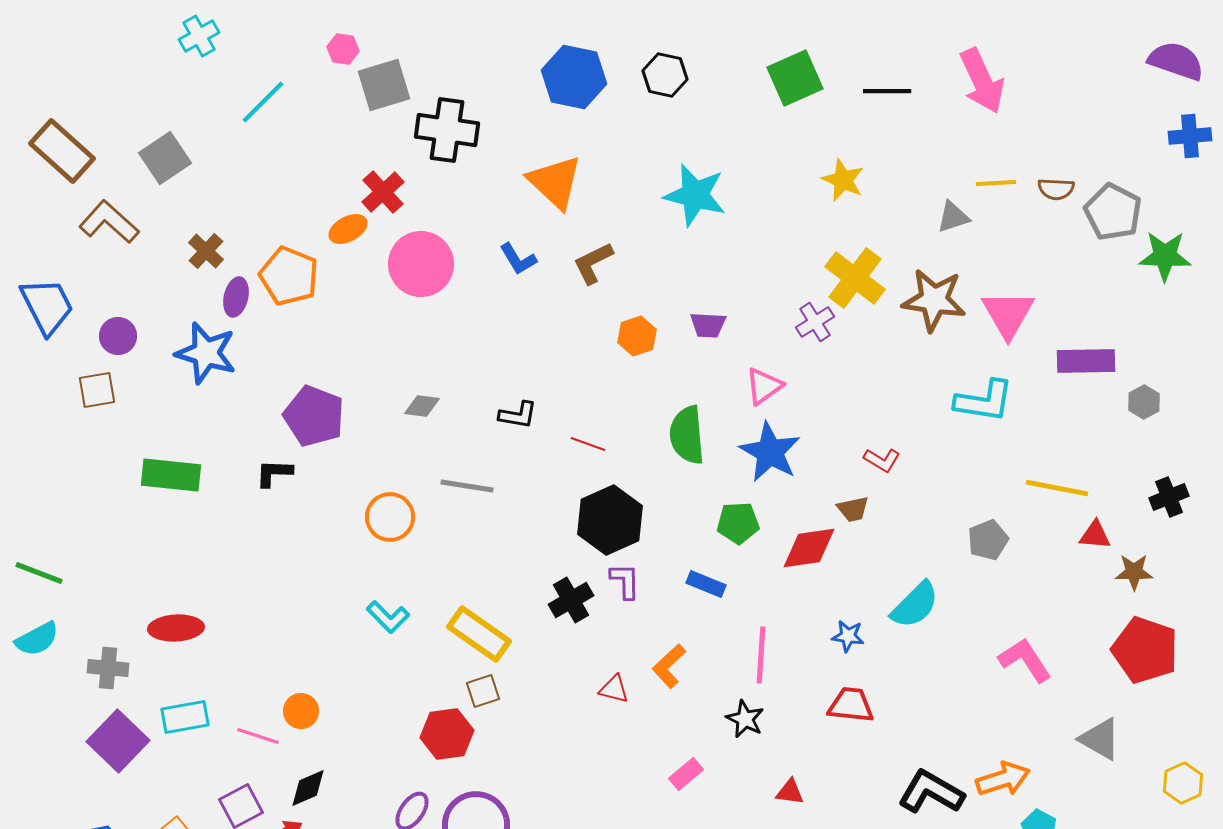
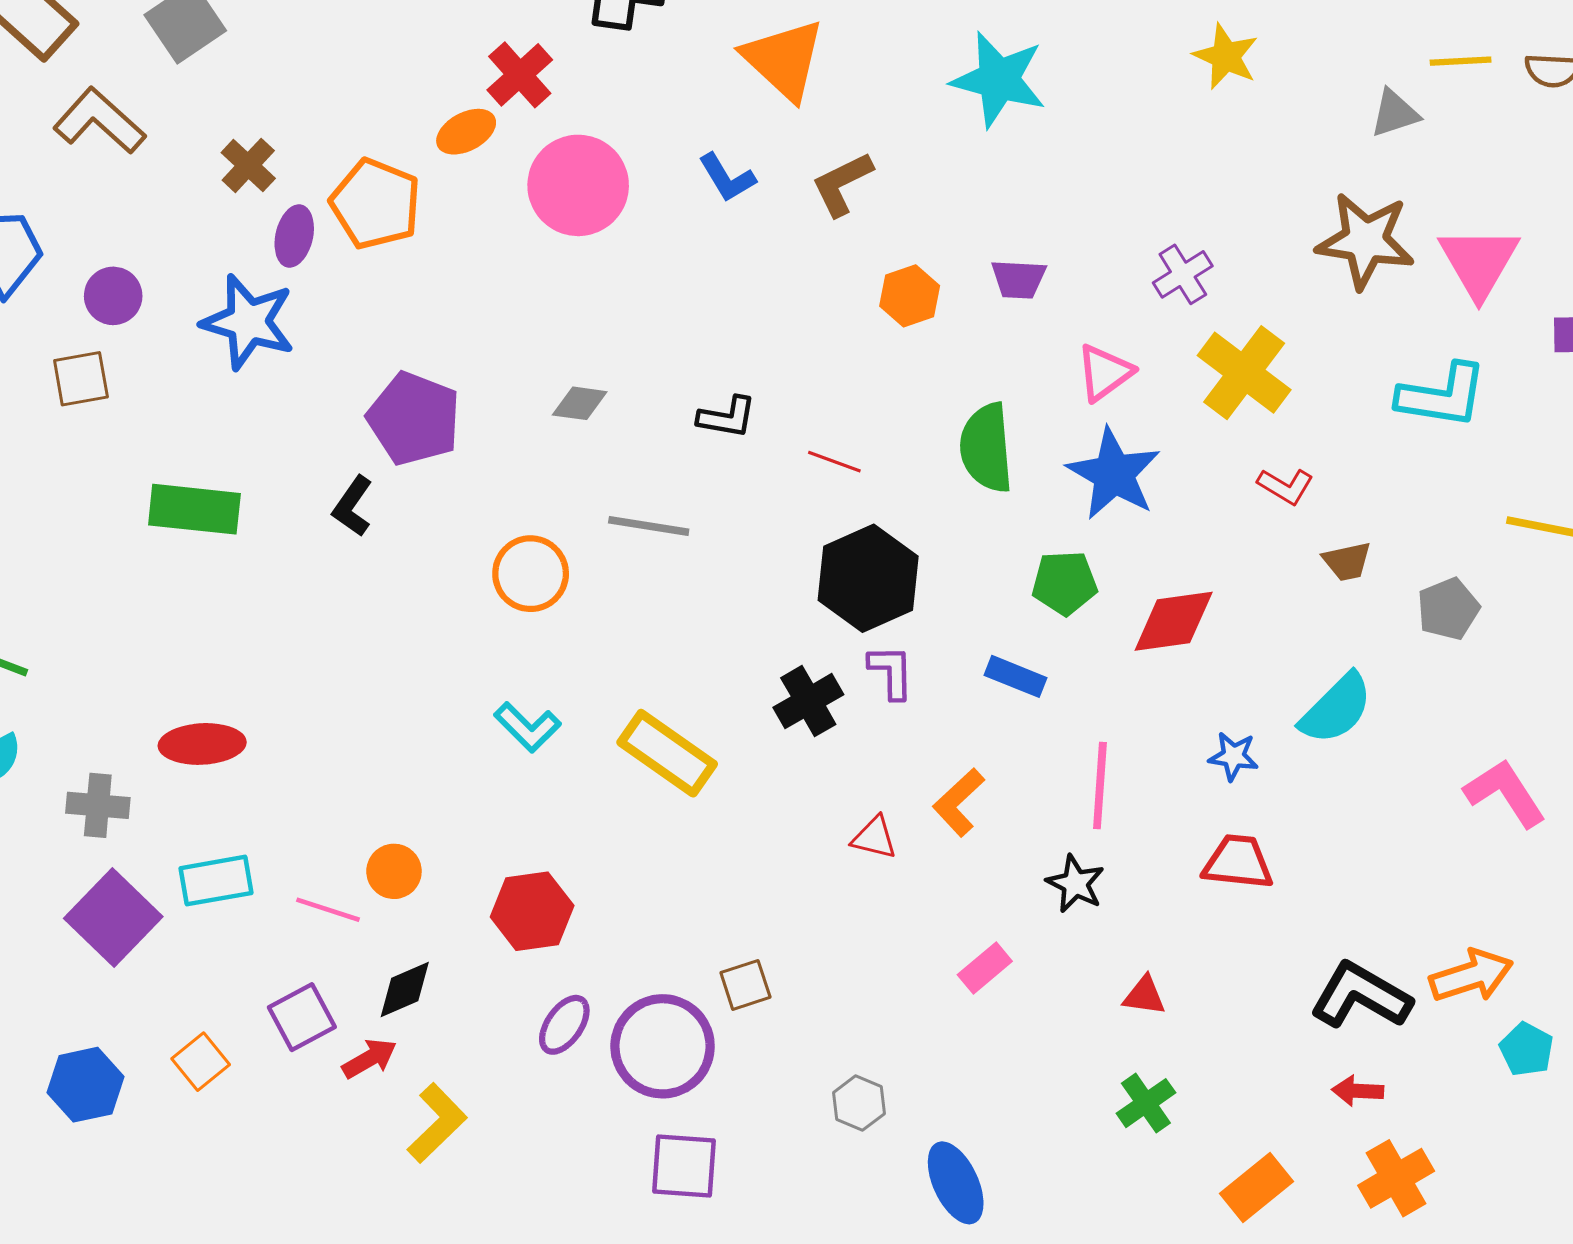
yellow cross: (855, 278) -> (1244, 373), moved
black L-shape: (274, 473) -> (353, 506), turned -57
brown trapezoid: (853, 509) -> (1347, 561), moved
brown square: (483, 691) -> (745, 985), moved
red hexagon: (447, 734) -> (532, 911), moved

